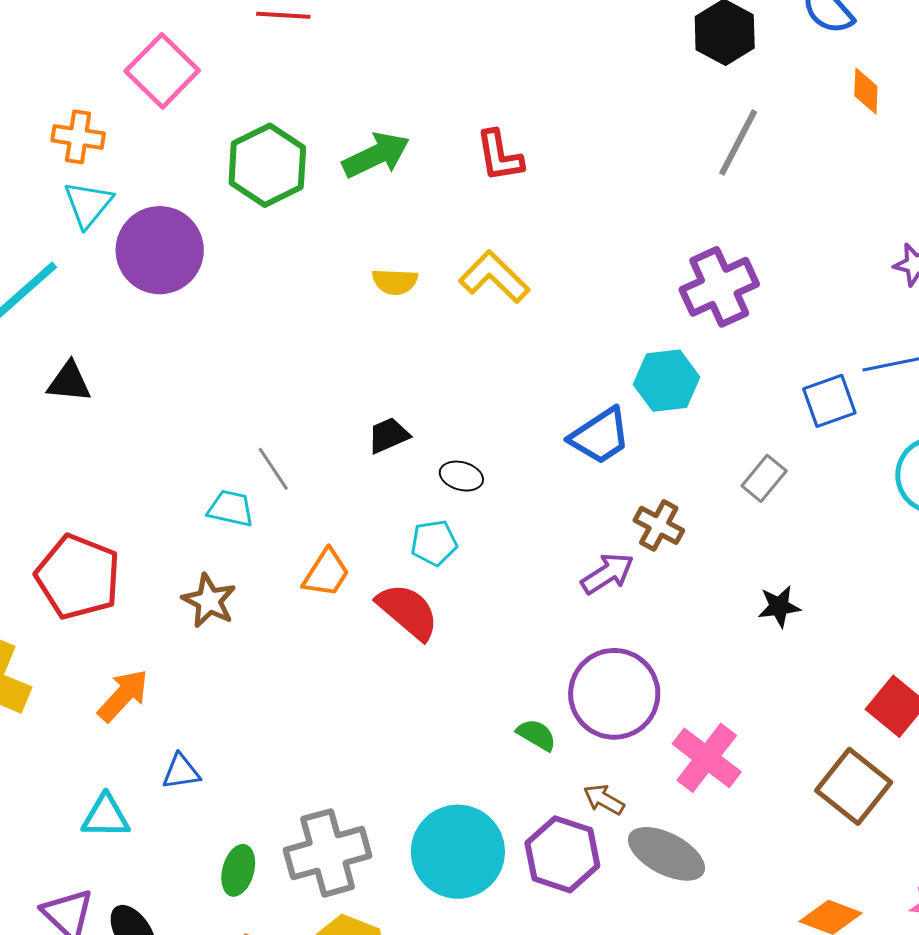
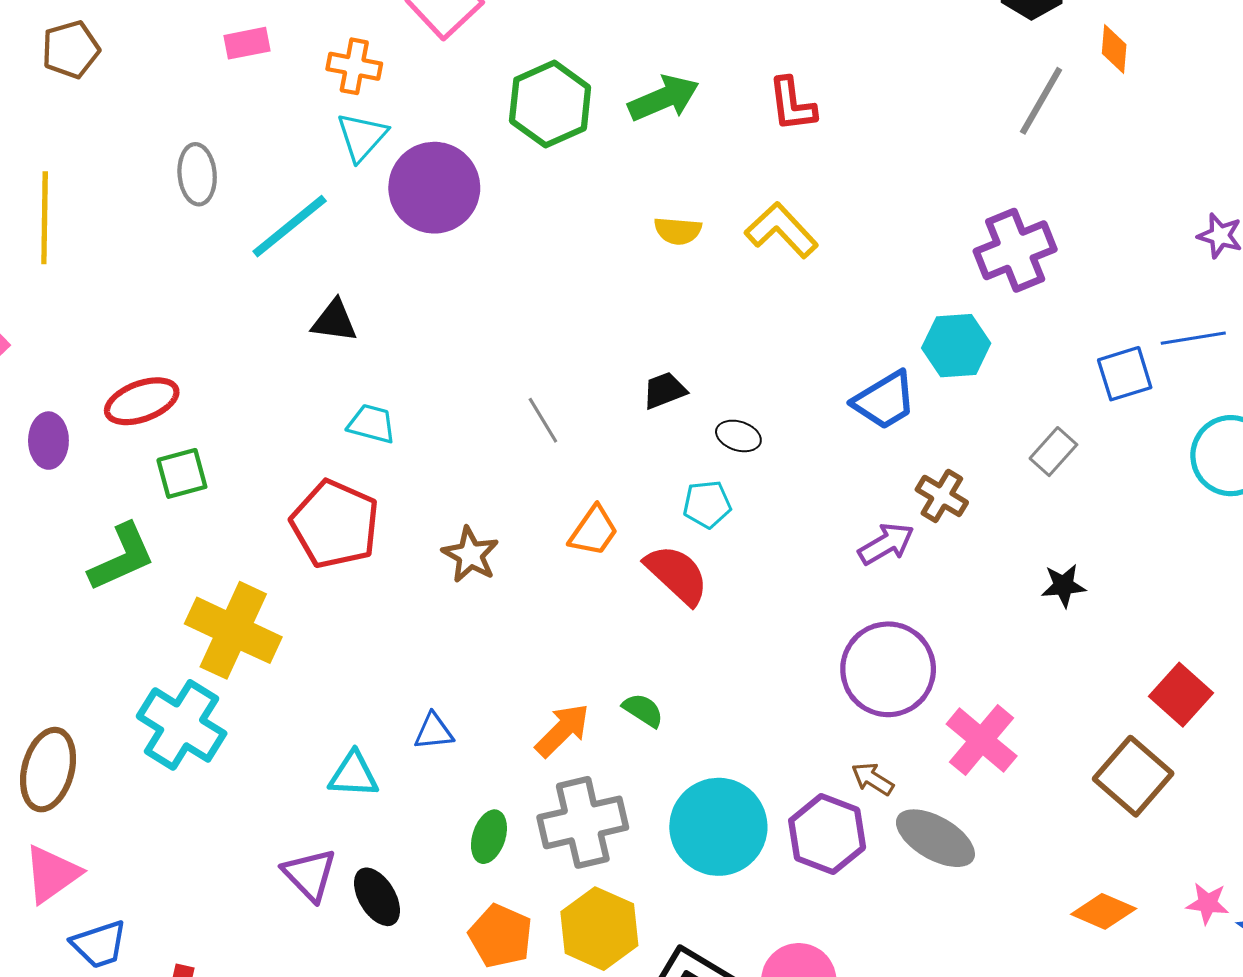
orange diamond: (866, 91) -> (1114, 49), moved
cyan trapezoid: (231, 508) -> (372, 424), moved
orange arrow: (123, 695) -> (562, 730), moved
green semicircle: (536, 735) -> (643, 710), moved

